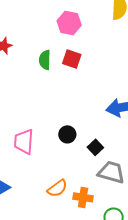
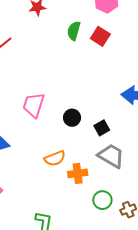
black circle: (67, 134) -> (72, 118), moved
orange cross: (83, 197) -> (78, 173), turned -30

